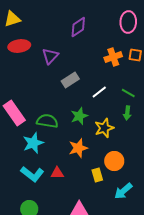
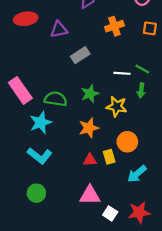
purple triangle: (50, 56) -> (59, 29), turned 36
orange cross: (113, 57) -> (114, 26), moved
white line: (99, 92) -> (122, 73), moved, turned 42
yellow star: (104, 128) -> (117, 106), turned 30
red triangle: (57, 173) -> (90, 160), moved

